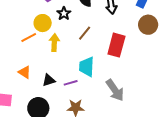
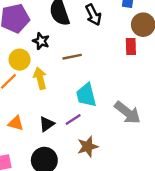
brown line: (85, 33) -> (72, 57), turned 56
red rectangle: (116, 45) -> (131, 47), moved, size x0.6

